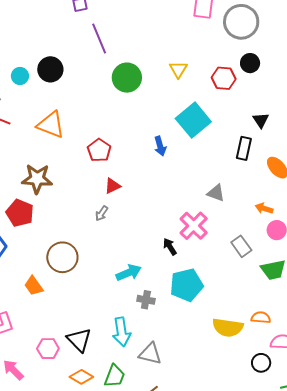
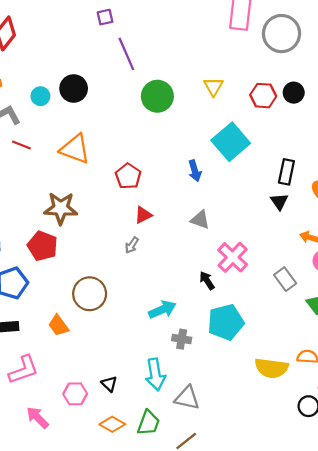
black circle: (250, 63) -> (294, 93), moved
black triangle: (261, 120) -> (279, 202), moved
gray triangle: (216, 193) -> (200, 220), moved
black triangle: (79, 340) -> (109, 384), size x0.6

